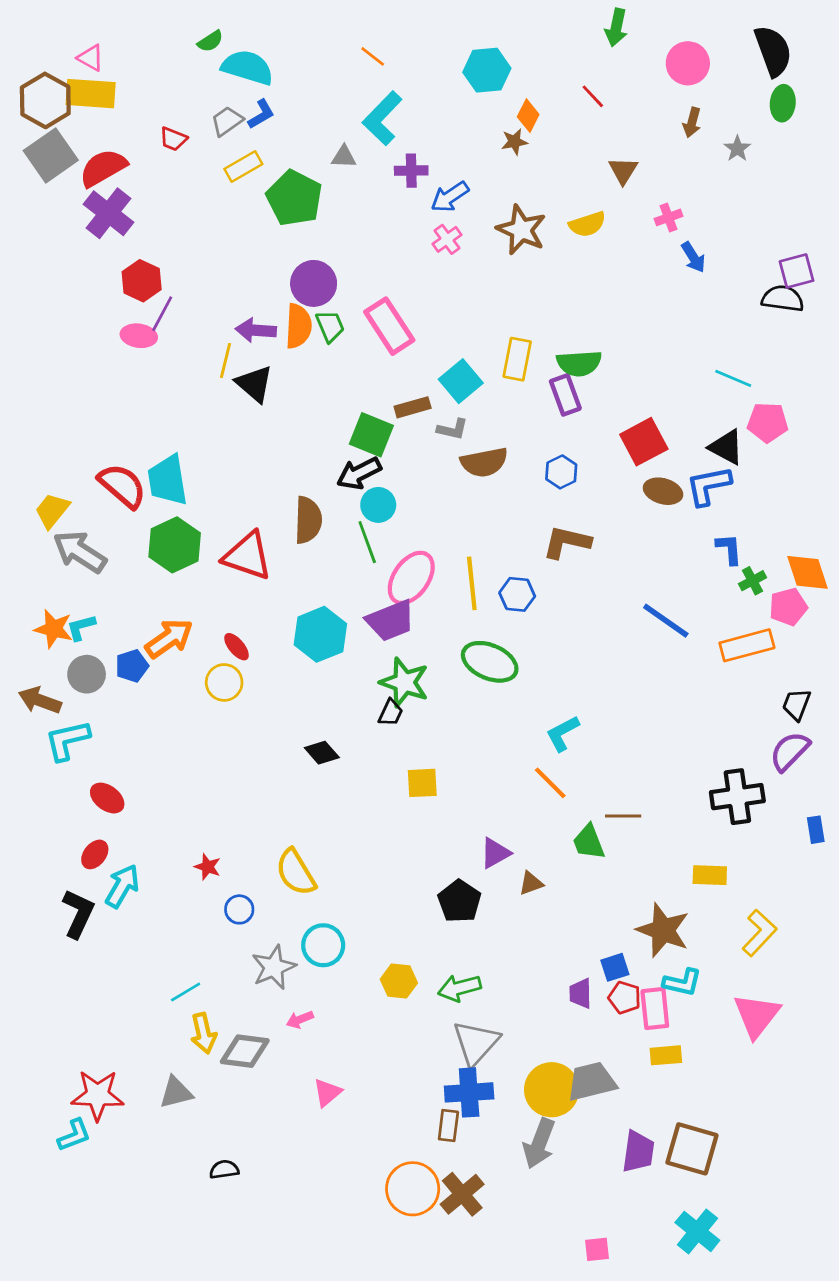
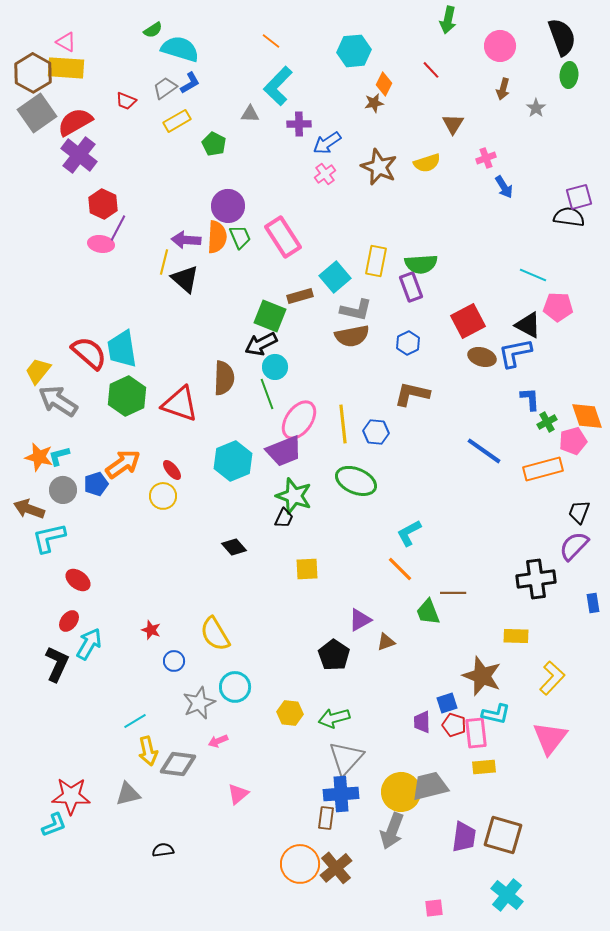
green pentagon: (294, 198) -> (214, 144), size x0.6
gray L-shape: (453, 429) -> (356, 310), moved, size x1.4

